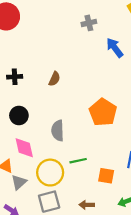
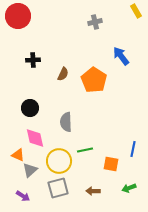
blue arrow: (115, 48) -> (121, 56), moved
black cross: (15, 77) -> (33, 60), moved
orange pentagon: (103, 112) -> (94, 80), moved

